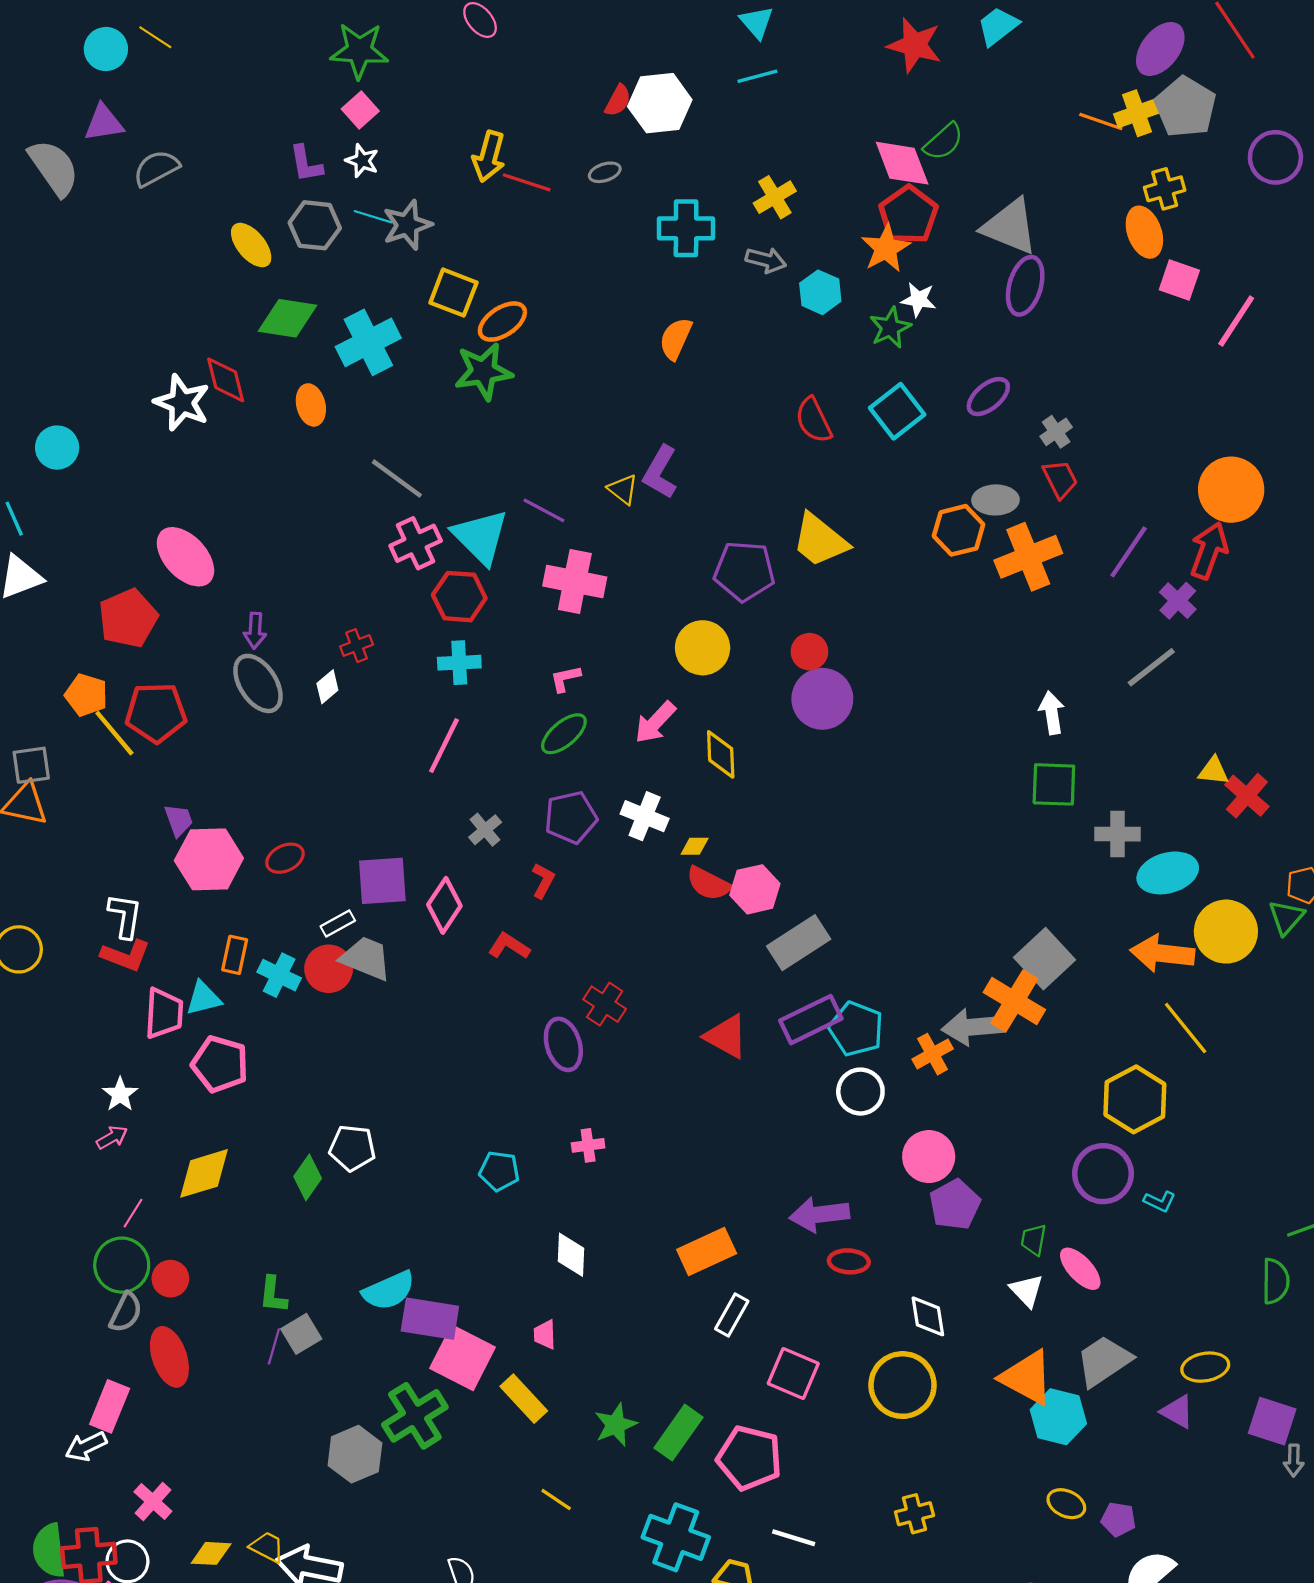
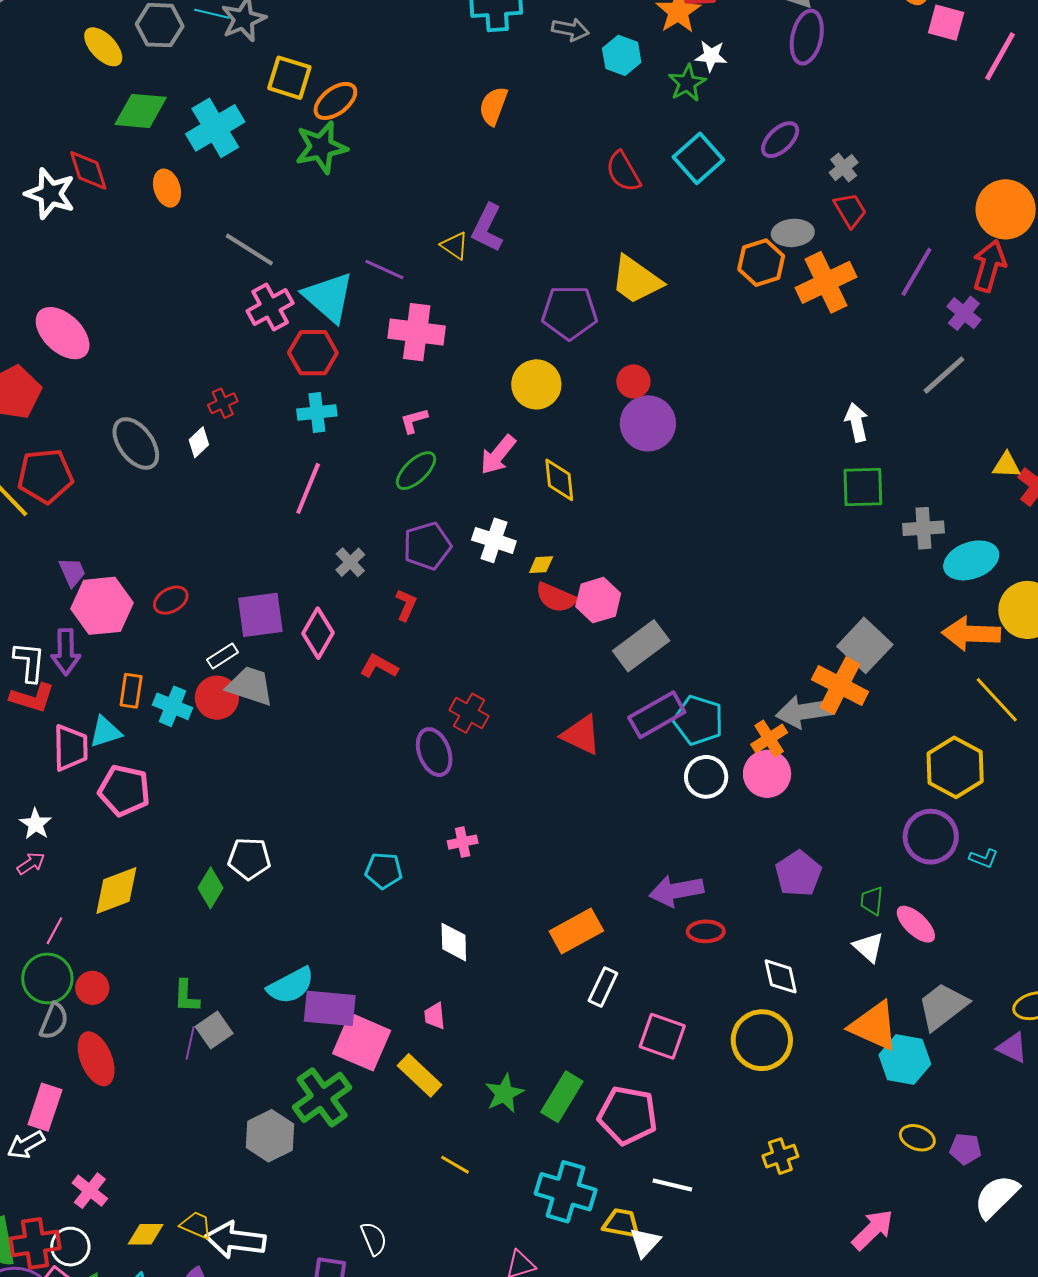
purple arrow: (255, 631) -> (66, 652), moved, size x1.4
pink circle: (929, 1157) -> (767, 774), moved

